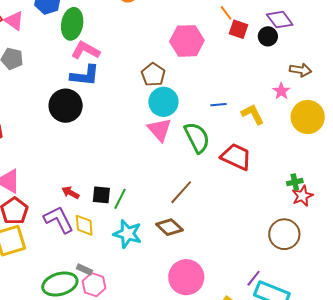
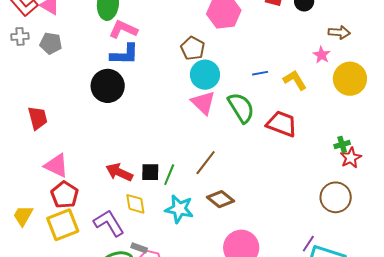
brown line: (181, 192) -> (206, 163), moved
red arrow: (70, 193) -> (119, 172), size x1.5
purple L-shape: (59, 220) -> (109, 223), moved

